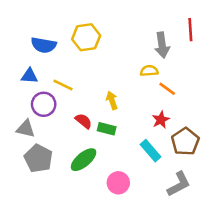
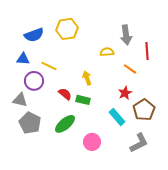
red line: (190, 30) -> (147, 51), moved
blue semicircle: (44, 45) -> (34, 35), turned -30
yellow semicircle: (149, 71) -> (107, 52), moved

